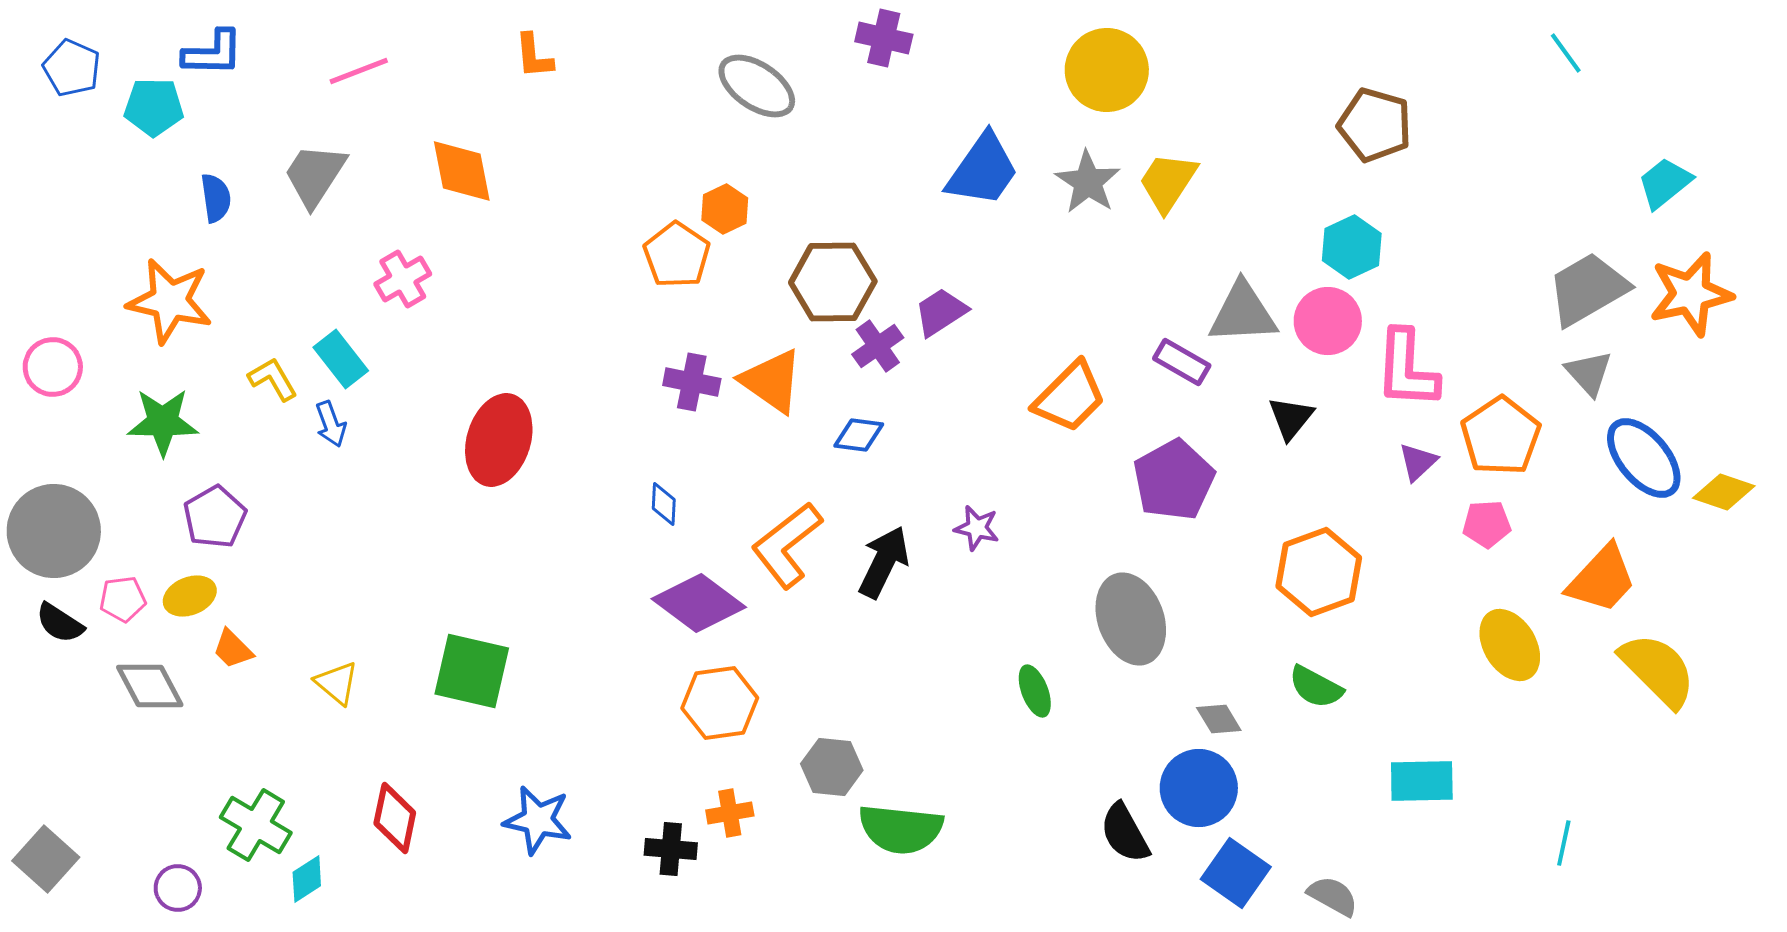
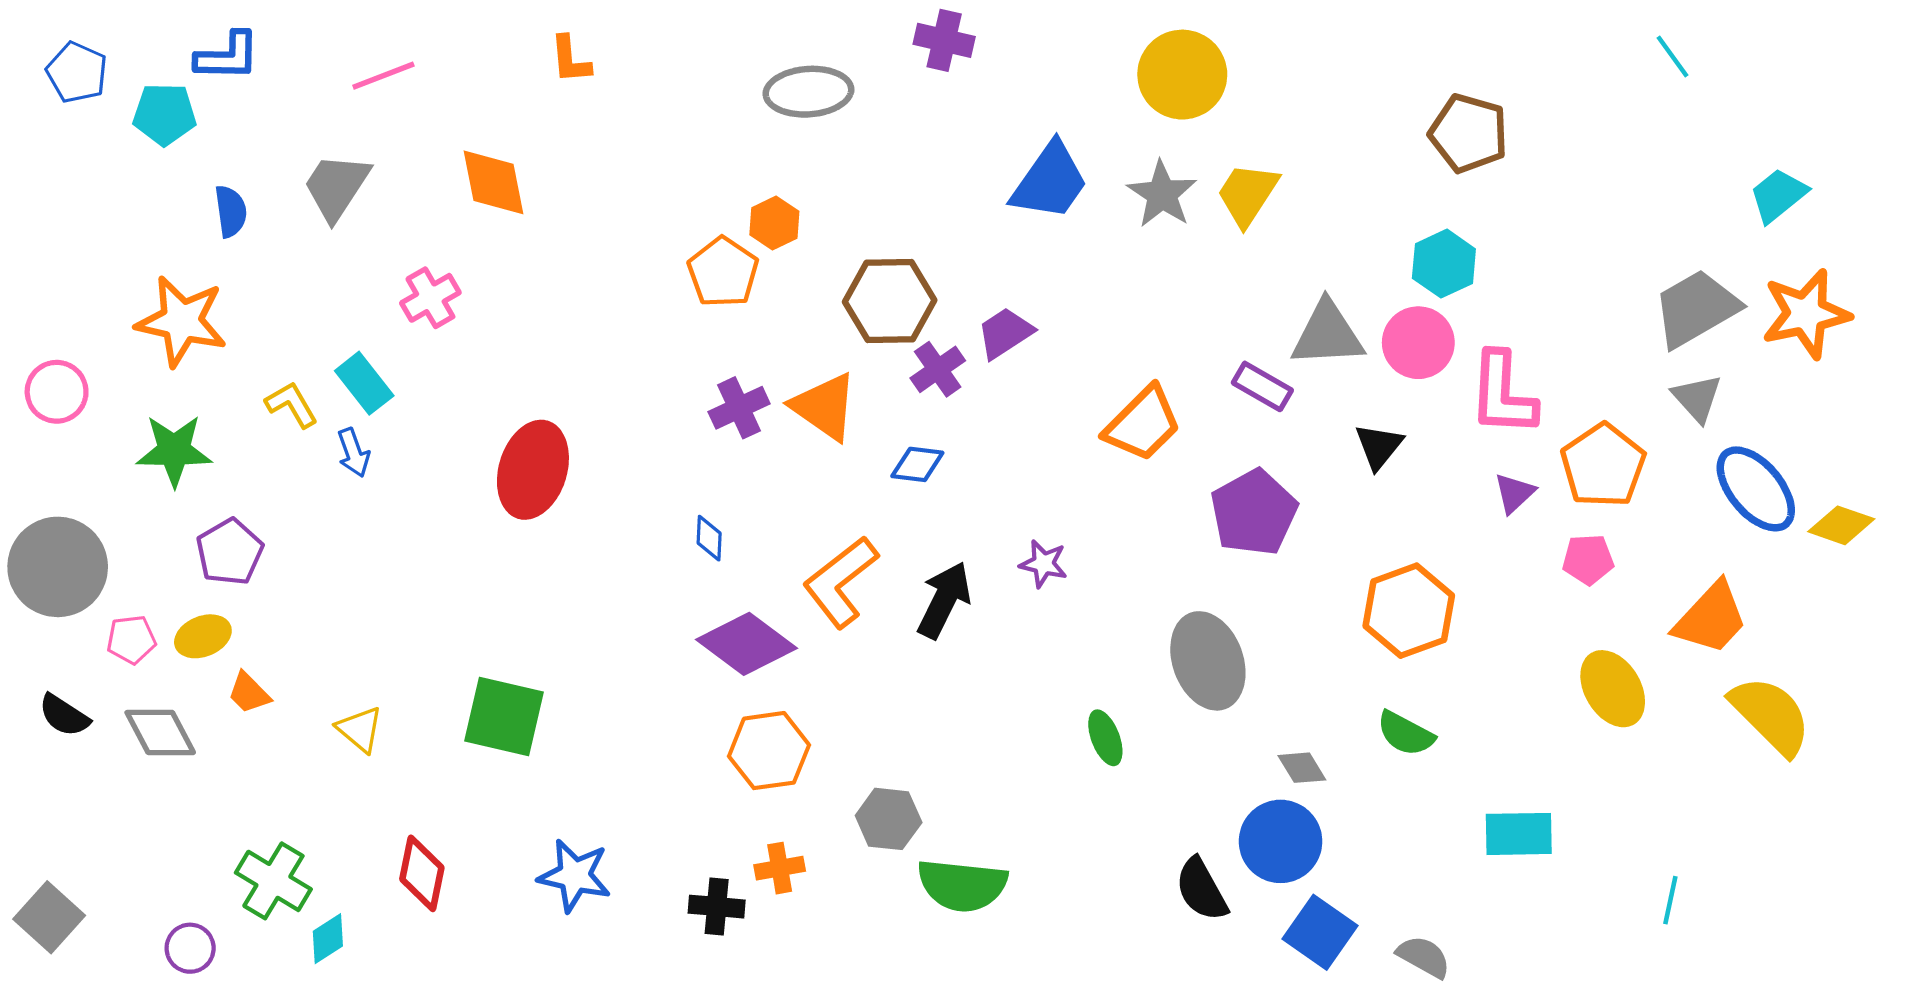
gray ellipse: (757, 86) -> (808, 92), turned -38
purple cross: (692, 382) -> (739, 408), turned -36
black semicircle: (60, 623) -> (64, 715), moved

